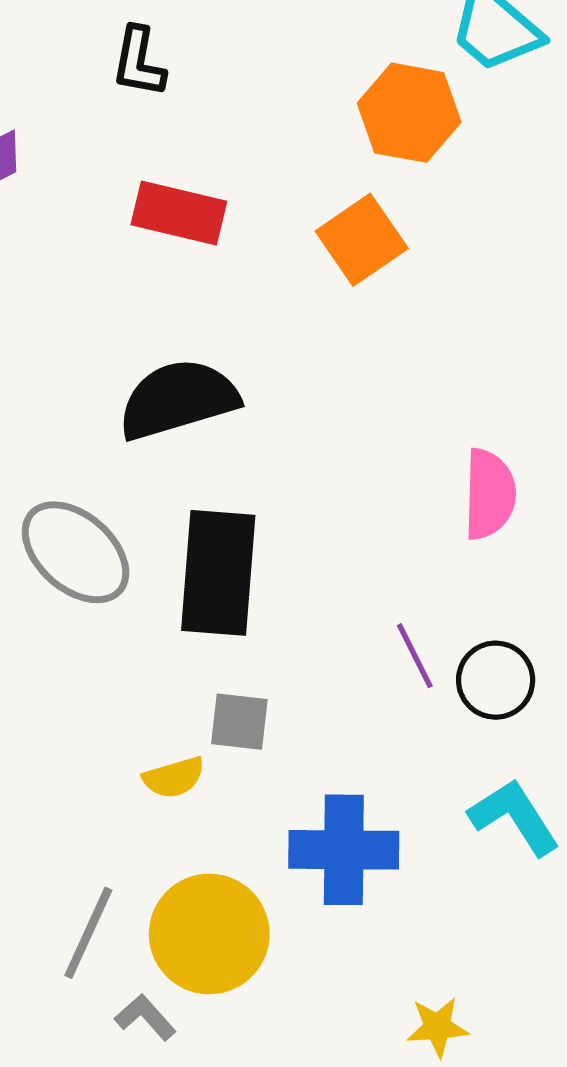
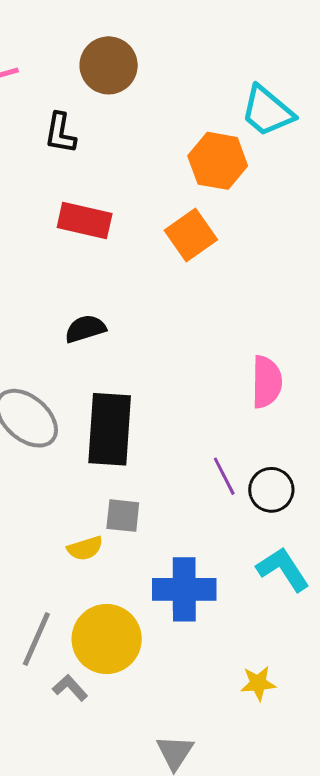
black semicircle: (178, 399) -> (85, 329), size x0.6
yellow star: (437, 1027) -> (258, 683), moved

